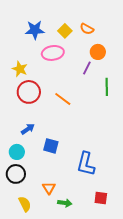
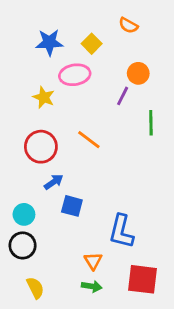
orange semicircle: (87, 29) -> (128, 25), moved
yellow star: (20, 69) -> (44, 97), moved
red circle: (29, 92) -> (41, 147), moved
blue arrow: (28, 129) -> (54, 182), moved
orange triangle: (49, 188) -> (93, 261), moved
red square: (101, 198) -> (142, 279), size x1.6

